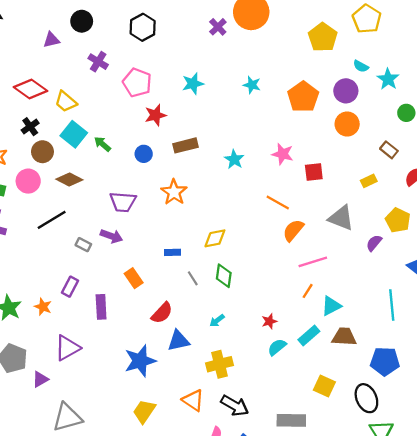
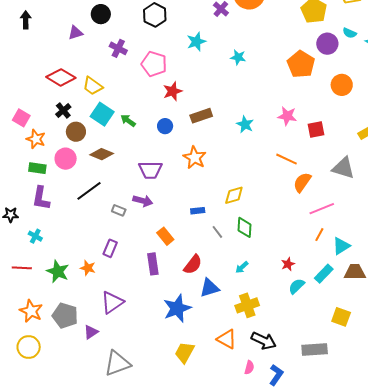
cyan star: (193, 84) -> (196, 42), moved
cyan star: (252, 85) -> (238, 57), moved
purple circle: (346, 91) -> (327, 44), moved
purple rectangle: (101, 307) -> (153, 264), moved

